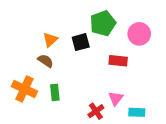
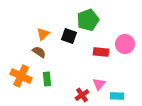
pink circle: (139, 34) -> (125, 44), moved
black square: (81, 42) -> (69, 36), turned 35

